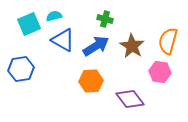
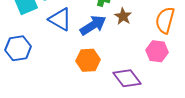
brown star: (132, 46) -> (123, 16), moved, size x0.7

